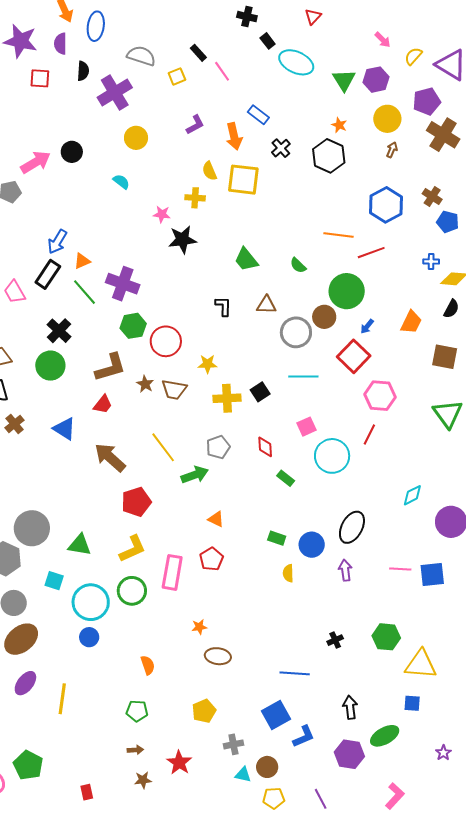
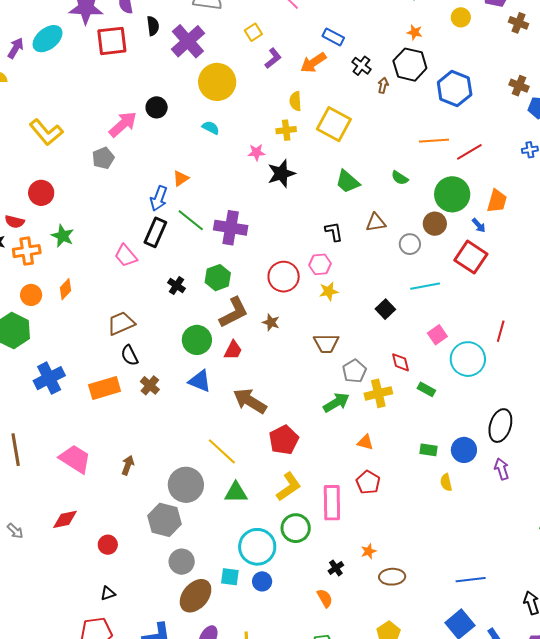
yellow square: (177, 76) -> (253, 32), moved
red square: (40, 78) -> (112, 41), size x1.5
yellow circle: (387, 119) -> (461, 17), size x0.7
brown cross: (443, 135) -> (519, 23), size x0.6
orange arrow: (234, 136) -> (313, 63), turned 80
yellow circle: (136, 138) -> (217, 82), size x1.6
brown arrow: (392, 150) -> (383, 85), moved
yellow semicircle: (209, 171) -> (295, 101), turned 30
yellow square: (243, 180) -> (334, 124), moved, turned 32
blue hexagon: (386, 205) -> (455, 88), moved
orange triangle: (82, 261) -> (181, 178), moved
green line: (85, 292) -> (191, 220), moved
orange trapezoid: (411, 322) -> (497, 201), moved
green hexagon: (133, 326) -> (218, 278), moved
blue arrow: (367, 326) -> (479, 225), turned -70
black cross: (59, 331) -> (177, 286), size x0.7
gray circle: (296, 332) -> (410, 244), size x0.7
green circle: (50, 366) -> (197, 340), moved
brown trapezoid: (174, 389) -> (326, 343), moved
pink hexagon: (380, 396) -> (320, 264), moved, size x0.7
yellow cross: (227, 398) -> (378, 393), moved
yellow line: (163, 447) -> (222, 451), moved
cyan square: (54, 581) -> (230, 577), moved
black cross: (335, 640) -> (336, 568), moved

